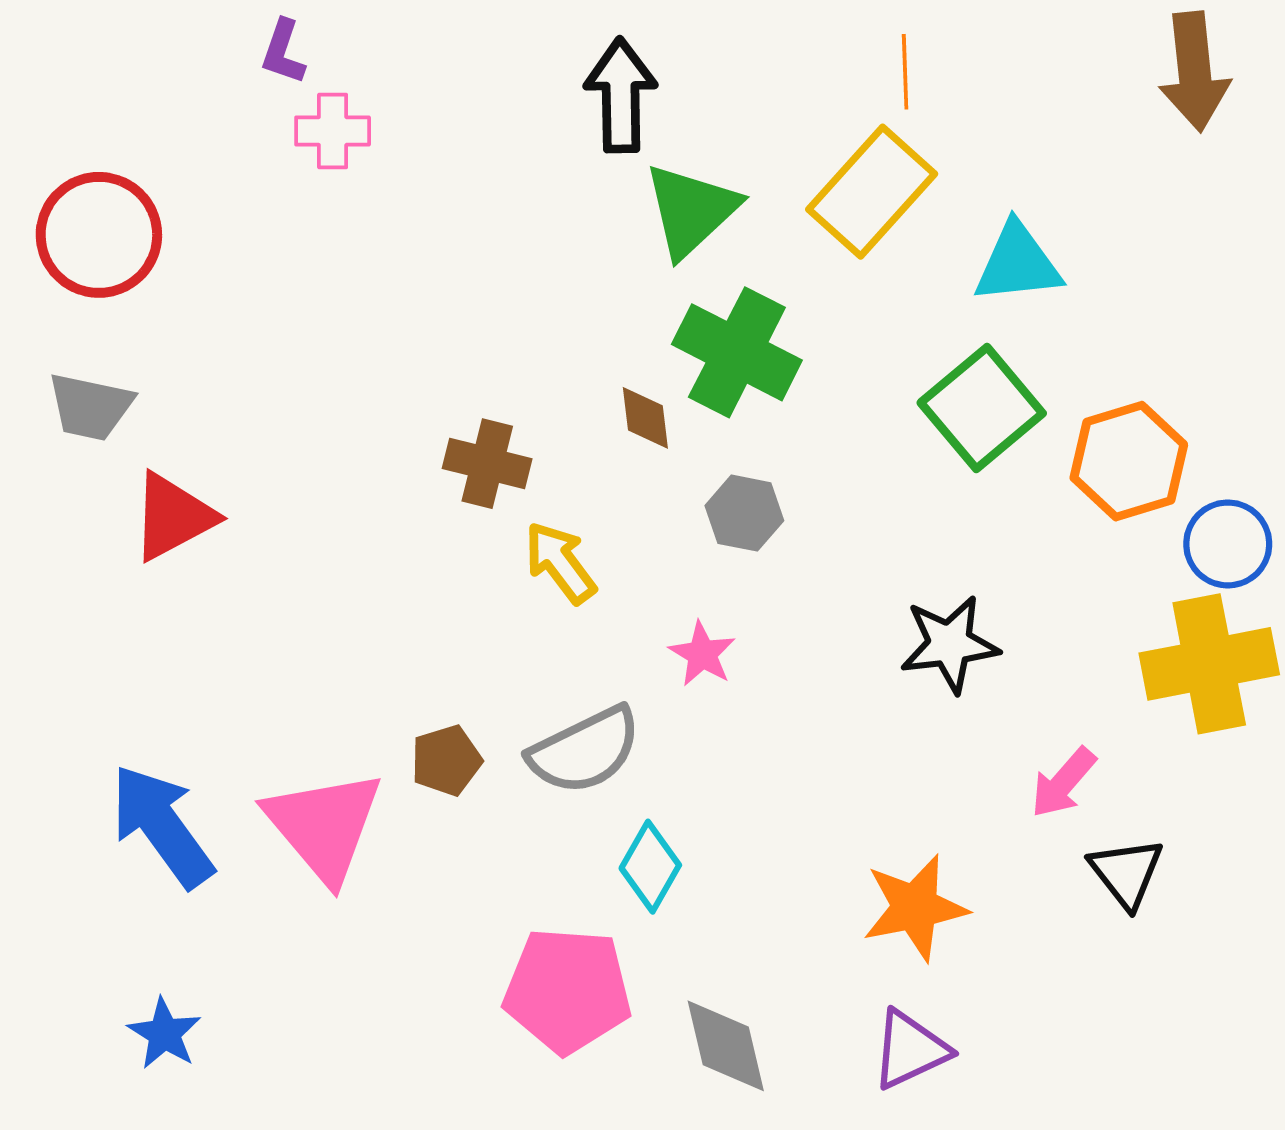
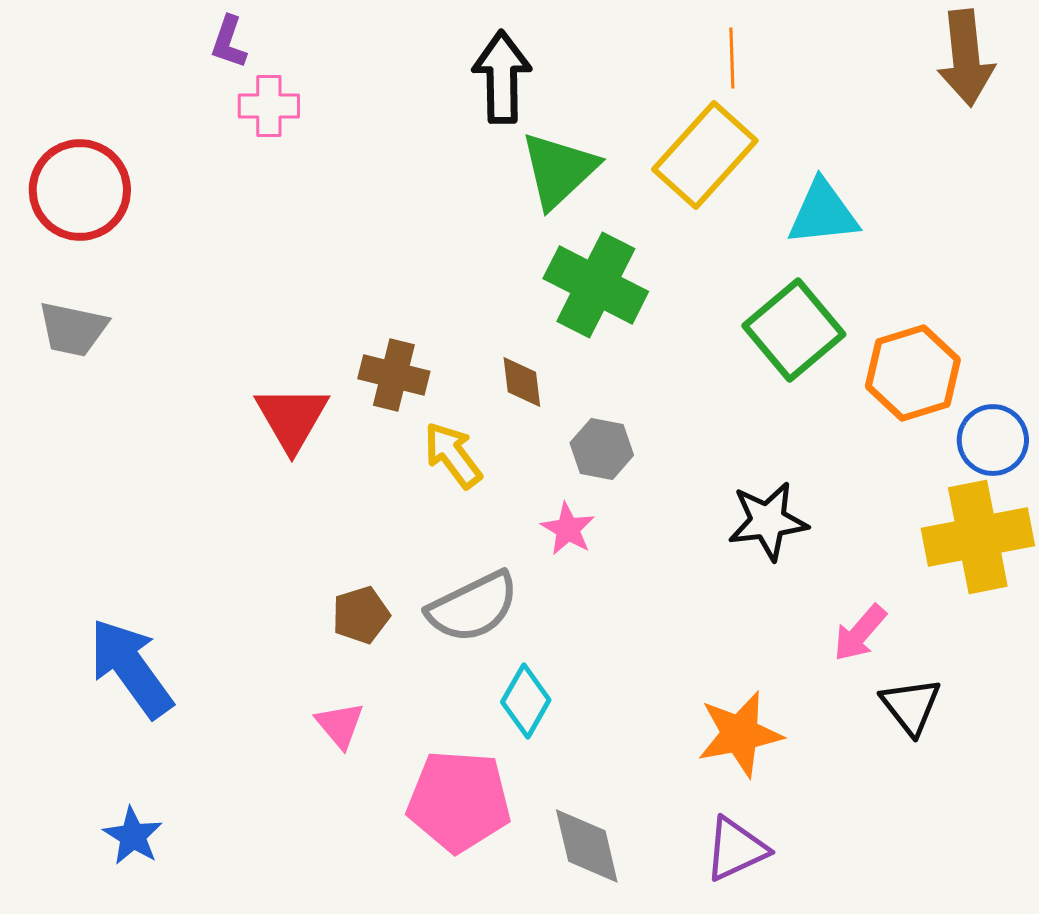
brown diamond: (645, 418) -> (522, 382), moved
gray hexagon: (744, 513) -> (602, 449), moved
red triangle: (173, 517) -> (292, 418), moved, turned -32
pink triangle: (324, 826) -> (340, 725), moved, size x0.5

